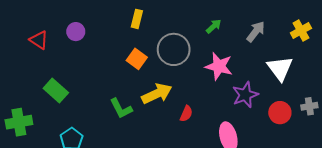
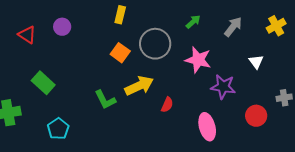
white triangle: (280, 68) -> (256, 62), size x0.6
purple star: (245, 95) -> (223, 87), turned 30
red circle: (280, 113) -> (256, 116), moved

